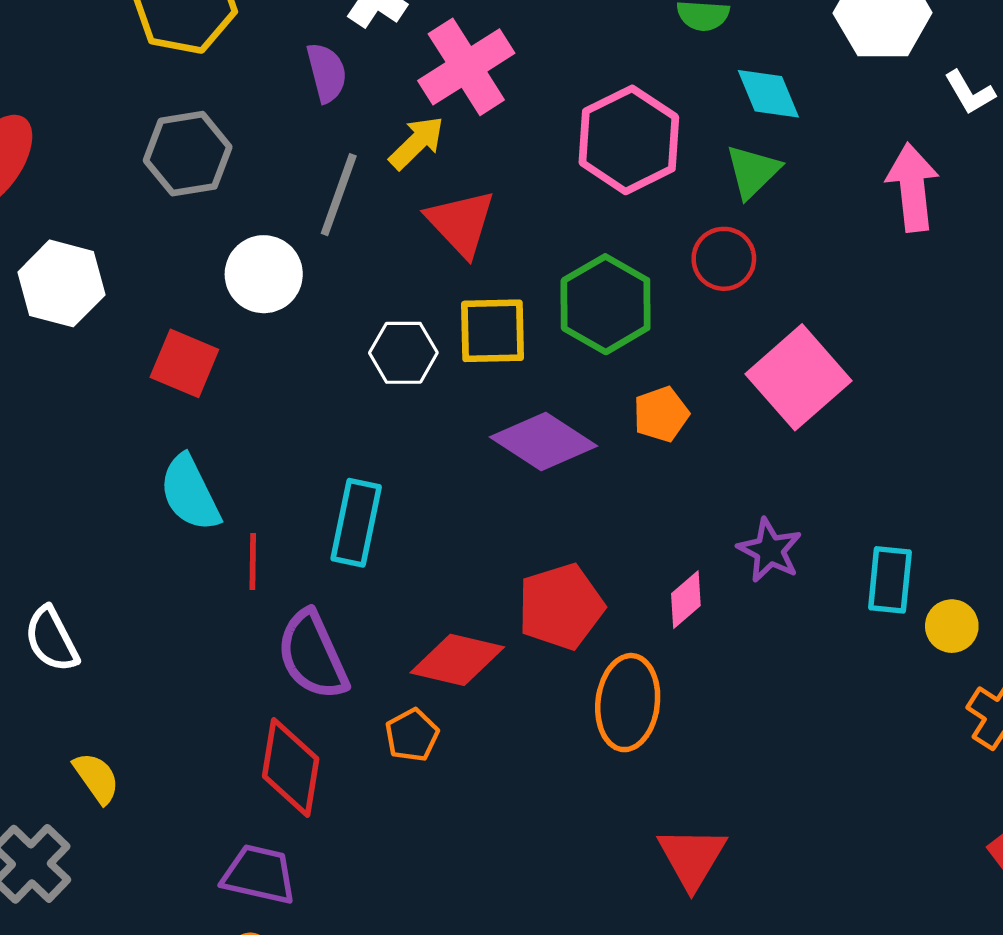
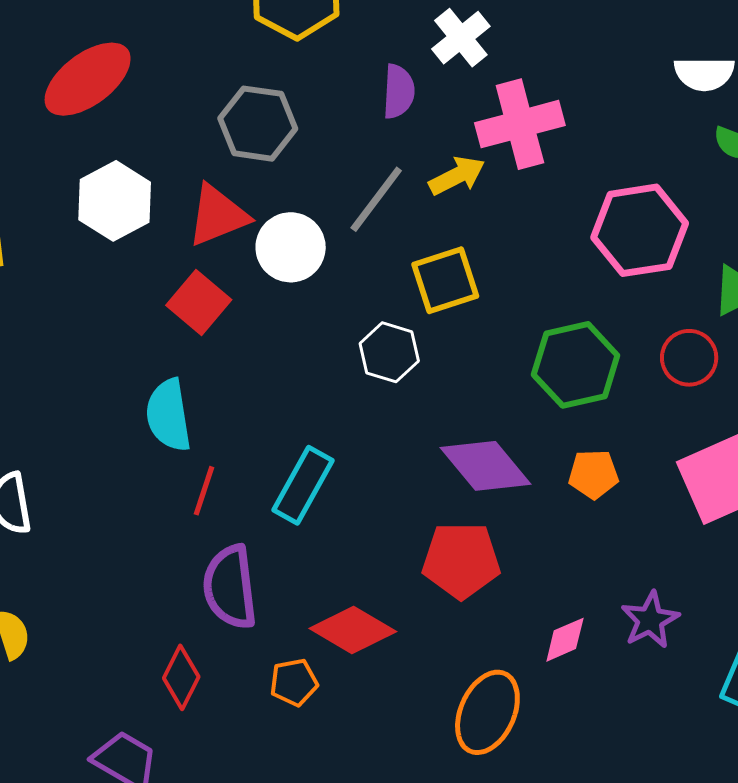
red triangle: (461, 223) -> (218, 215), moved, turned 34
yellow square: (492, 331) -> (445, 280), moved, turned -34
red pentagon: (561, 607) -> (461, 560), moved
red diamond: (291, 767) -> (181, 677), size x0.7

